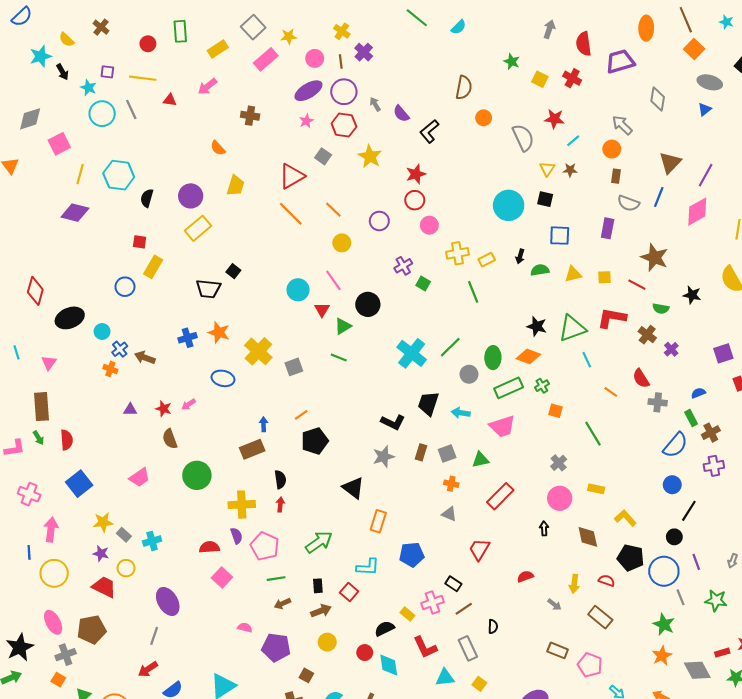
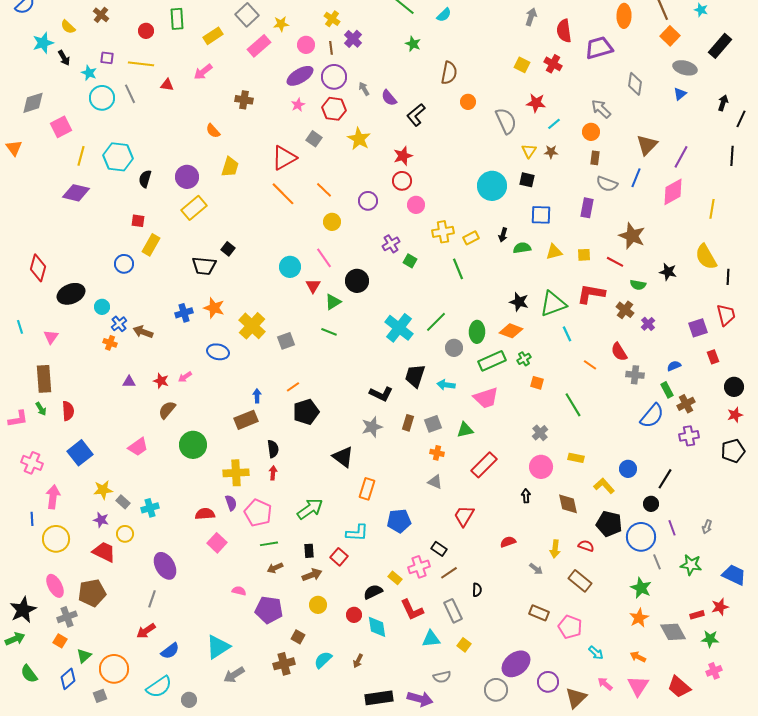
green star: (512, 62) -> (413, 44), moved
brown semicircle: (170, 439) -> (167, 410), turned 60
blue circle: (672, 485) -> (628, 469), moved

